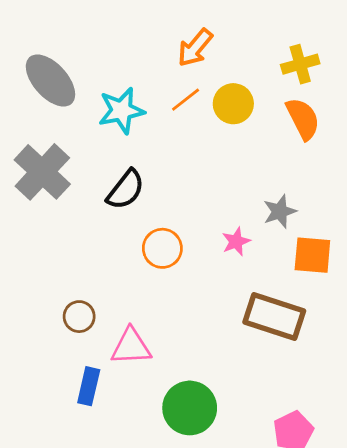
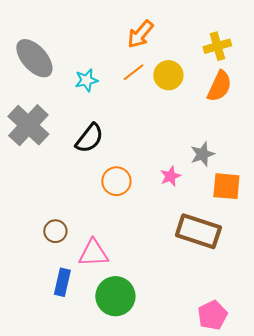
cyan star: (121, 111) -> (86, 80), size x0.7
orange semicircle: (303, 119) -> (219, 86), turned 52
green circle: (190, 408) -> (115, 296), moved

